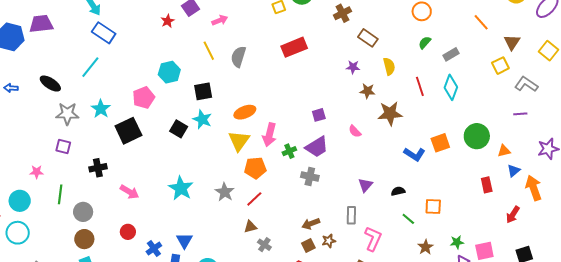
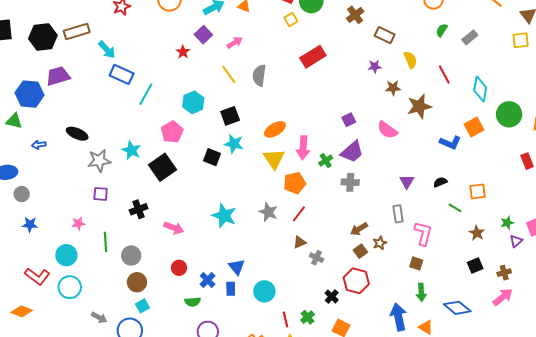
yellow square: (500, 66) -> (521, 40), turned 30
cyan line: (90, 67) -> (146, 94), moved
cyan diamond: (451, 87) -> (480, 89), moved
pink semicircle: (355, 131) -> (387, 130), size x1.5

